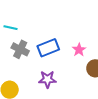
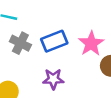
pink star: (79, 50) -> (91, 43), size x1.5

